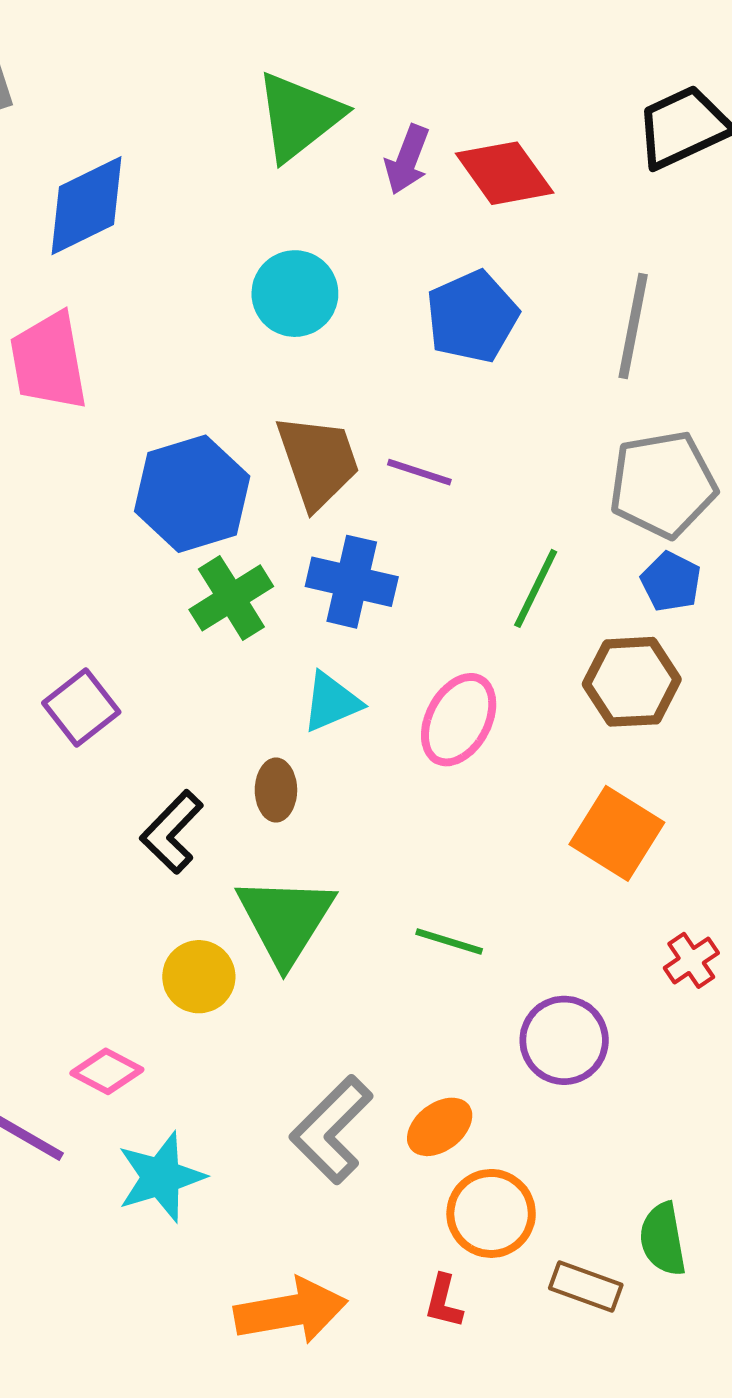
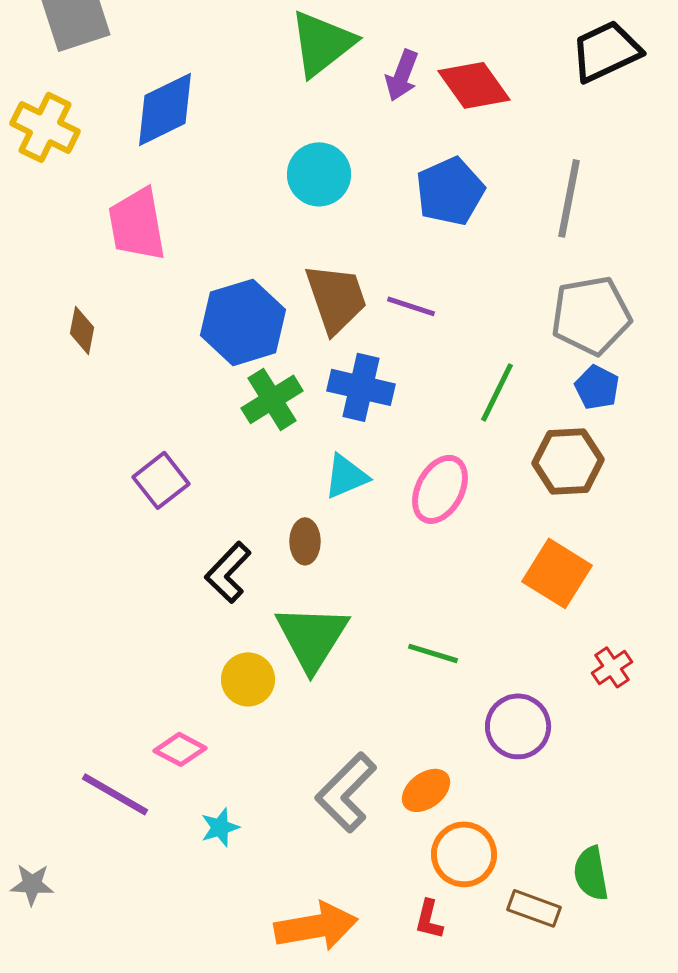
cyan star: (161, 1177) -> (220, 827), size x0.6

